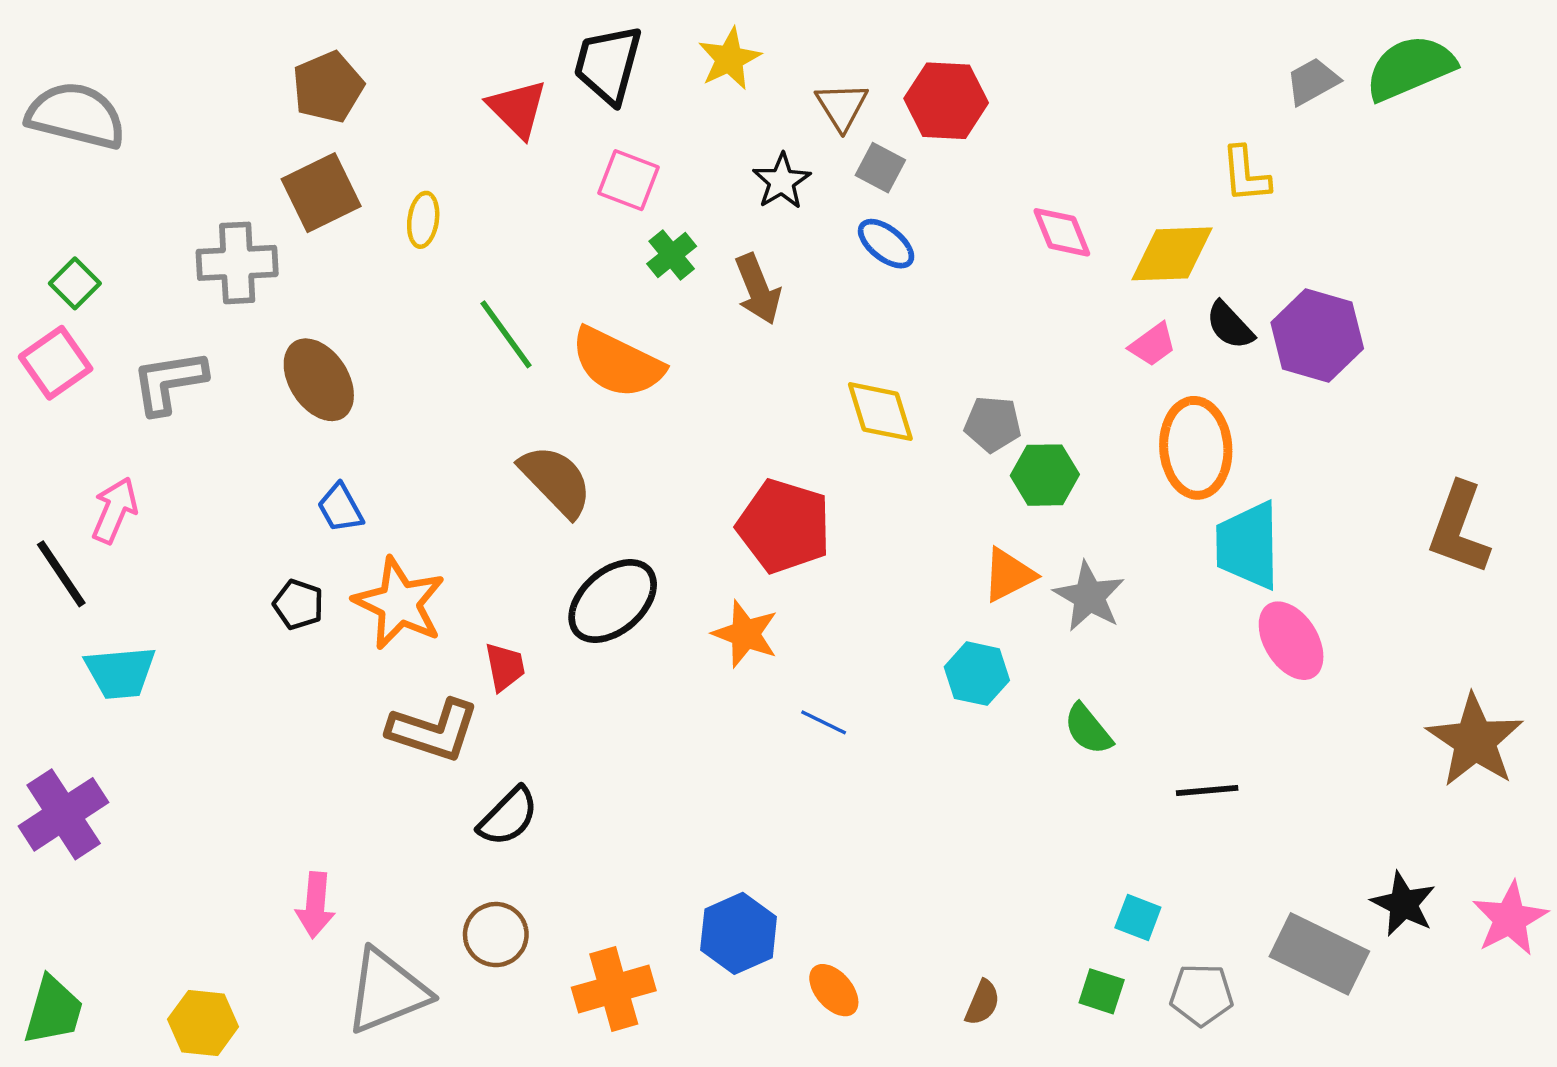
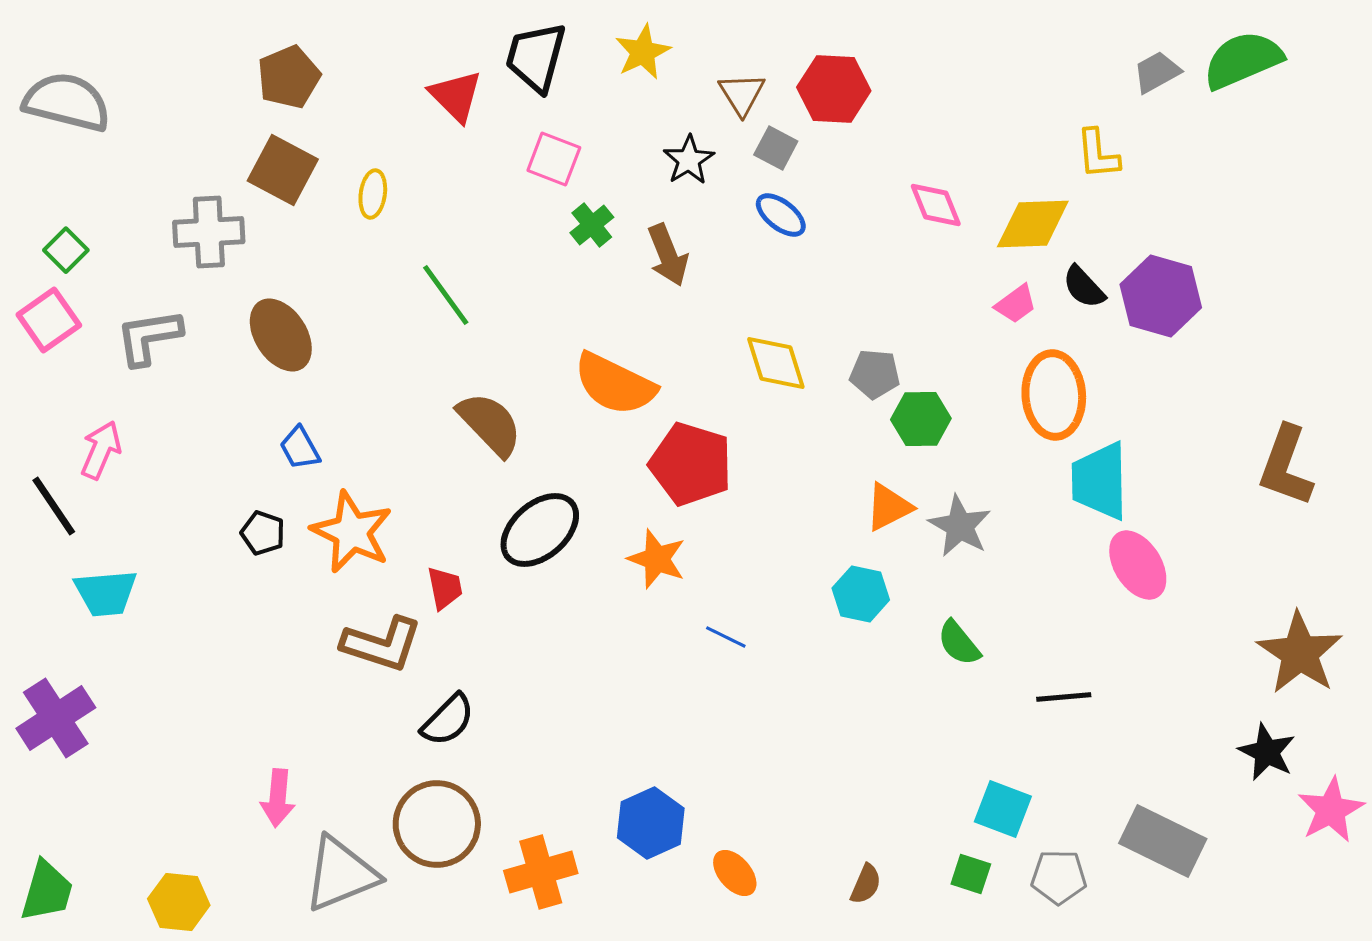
brown square: (321, 193) -> (283, 170), turned -36
orange semicircle: (617, 363) -> (615, 384), moved
black star: (1403, 904) -> (1267, 752), moved
cyan square: (1138, 918) -> (1003, 809), size x1.4
brown circle: (496, 935) -> (437, 824), size x1.5

